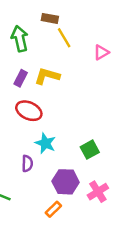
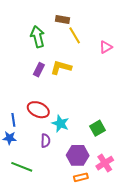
red ellipse: (29, 111) -> (38, 110), moved
orange rectangle: (53, 209) -> (81, 177), moved, turned 32

